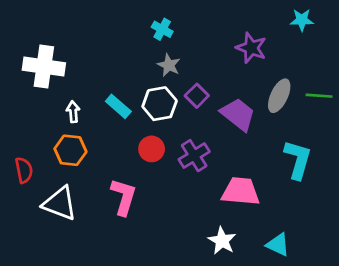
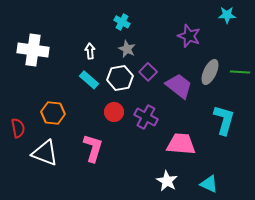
white arrow: (73, 112) -> (90, 51), moved
purple cross: (194, 156) -> (146, 117), turned -30

